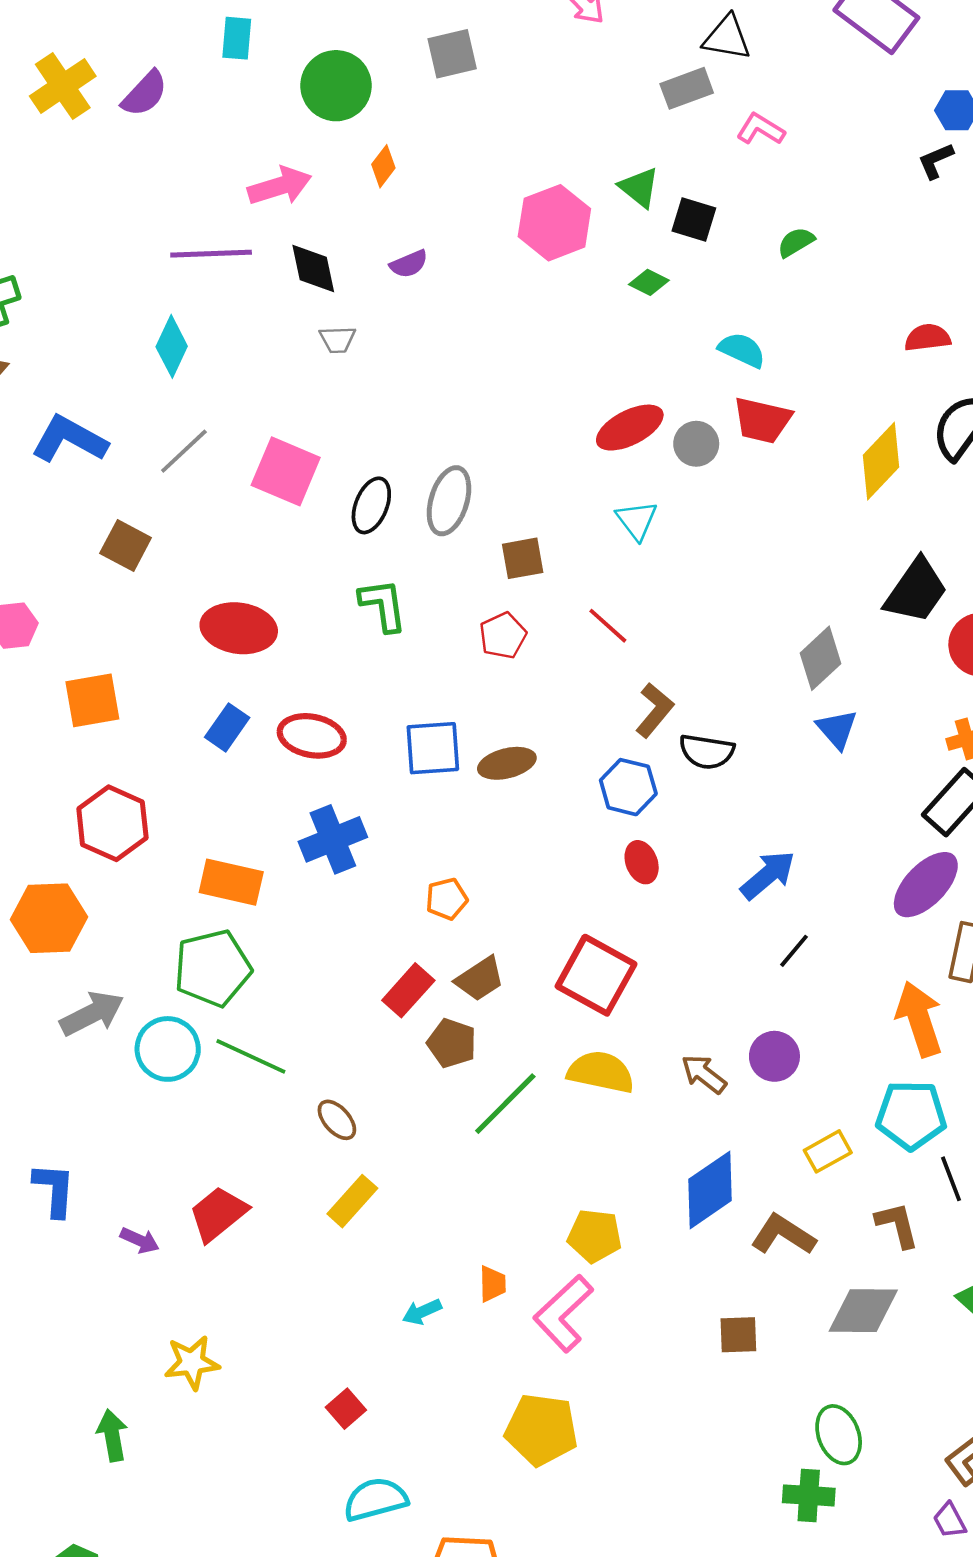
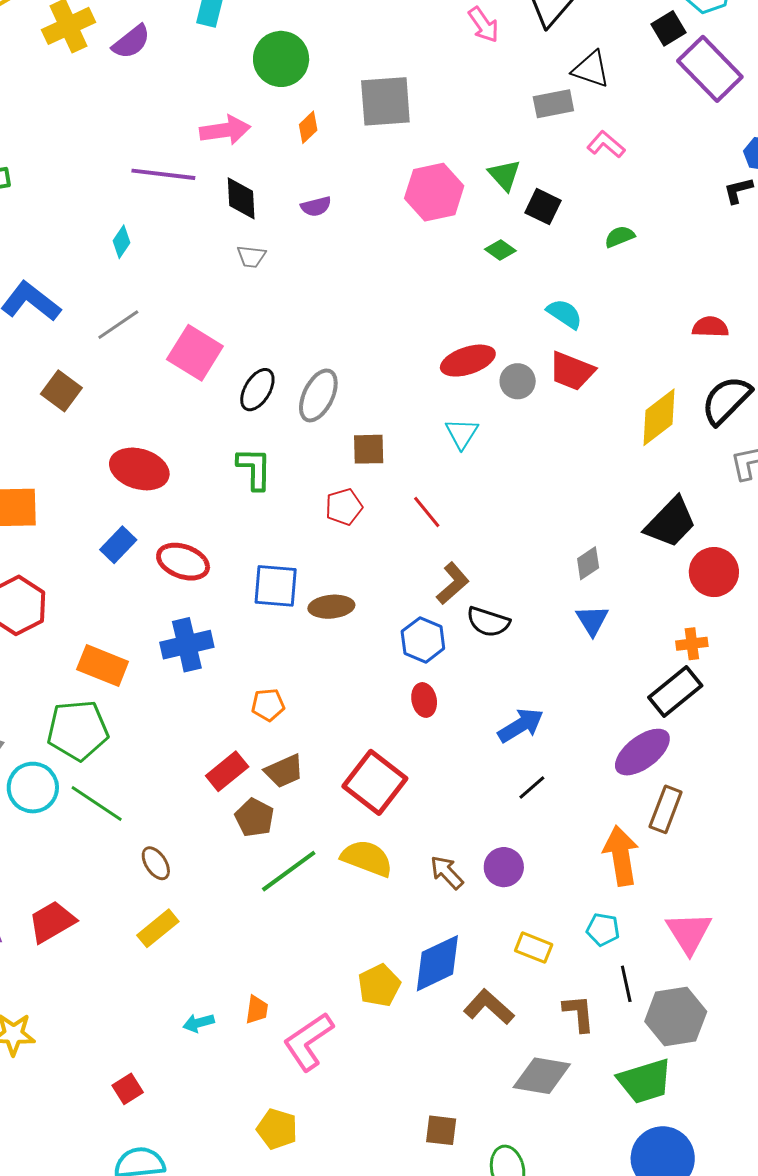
gray square: (452, 54) -> (385, 101), moved, size x1.4
cyan diamond: (172, 346) -> (121, 242), size x0.7
gray diamond: (820, 658) -> (588, 563), size x0.7
cyan pentagon: (911, 1115) -> (603, 929), size x0.6
yellow rectangle: (828, 1151) -> (534, 948), turned 42
yellow pentagon: (595, 1236) -> (379, 985), moved, turned 30
brown square: (738, 1335) -> (441, 1130), moved
yellow pentagon: (541, 1430) -> (277, 1129), size x0.7

